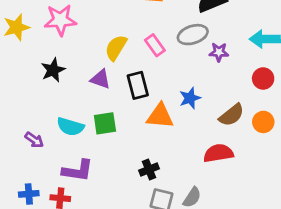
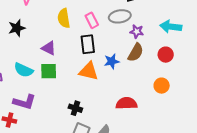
yellow semicircle: (116, 48) -> (64, 18), turned -48
purple triangle: (100, 79) -> (49, 48), moved
black rectangle: (138, 85) -> (88, 44), moved
brown semicircle: (231, 115) -> (136, 52), moved, turned -30
black cross: (149, 169) -> (75, 108), turned 32

